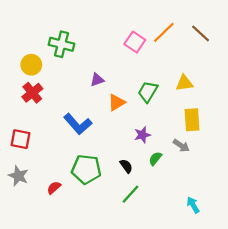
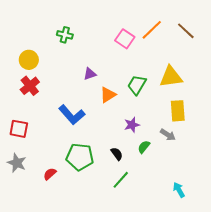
green cross: (61, 44) -> (65, 35), moved, size x0.7
yellow triangle: (184, 83) -> (171, 77), size x1.4

